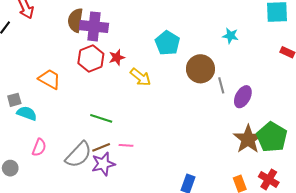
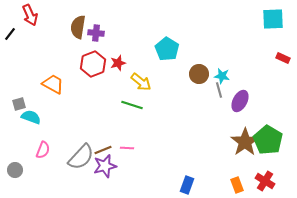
purple cross: (94, 26) -> (96, 33), size x0.6
cyan star: (230, 36) -> (222, 76), moved
brown circle: (200, 69) -> (199, 74), size x0.7
green line: (101, 118) -> (132, 105), moved

